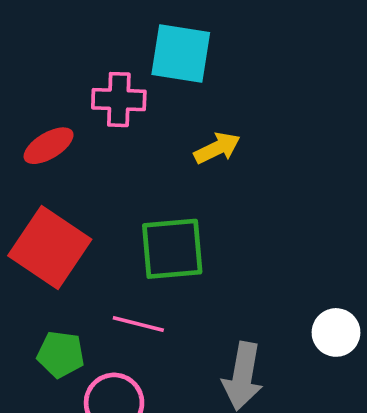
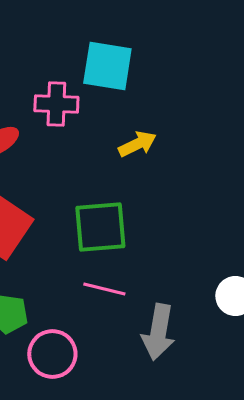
pink line: (138, 324) -> (104, 289), moved

